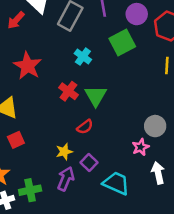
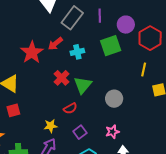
red arrow: (16, 20) -> (55, 44), moved
cyan cross: (83, 57) -> (77, 52), turned 32
gray circle: (155, 126) -> (114, 99), moved
purple square: (89, 162) -> (80, 132), moved

